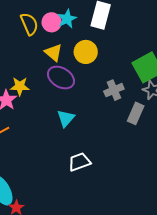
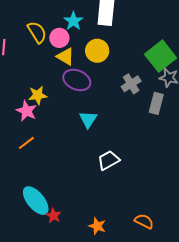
pink circle: (52, 22) -> (59, 38), moved

